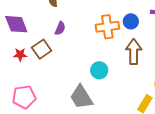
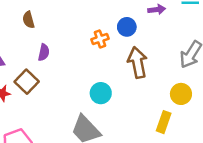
orange cross: (107, 27) -> (100, 39), size x0.6

